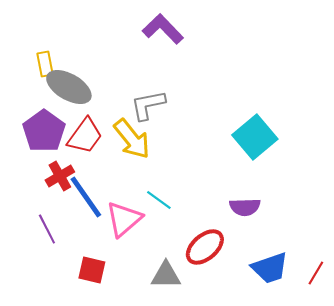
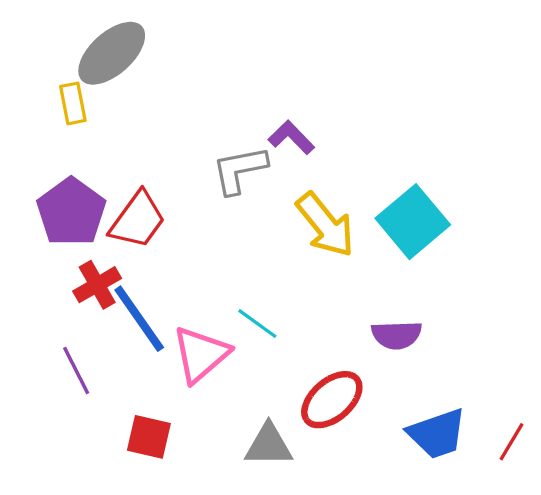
purple L-shape: (163, 29) -> (291, 137), moved, size x0.7
gray ellipse: (69, 87) -> (112, 53), moved, turned -72
yellow arrow: (132, 139) -> (325, 225), moved

